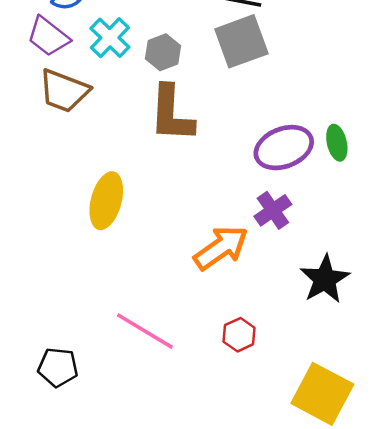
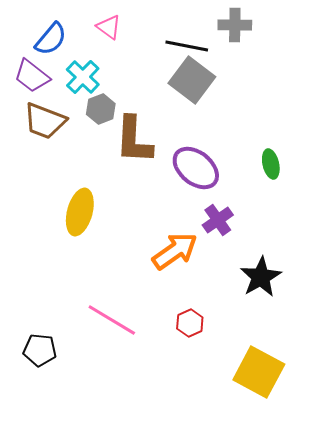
gray square: (241, 41) -> (192, 80), turned -33
gray hexagon: (163, 52) -> (101, 109), moved
purple ellipse: (284, 148) -> (196, 168), moved, turned 60

